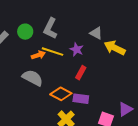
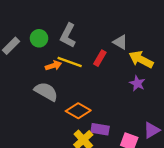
purple star: (77, 49) -> (137, 83), moved
red rectangle: (81, 73) -> (100, 58), moved
purple rectangle: (81, 99) -> (100, 129), moved

